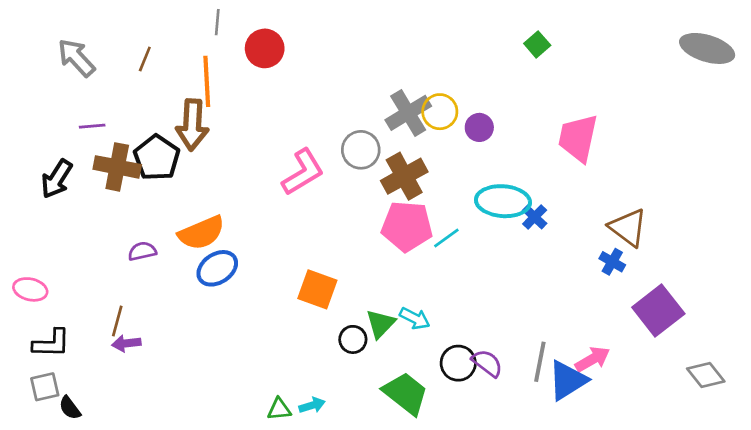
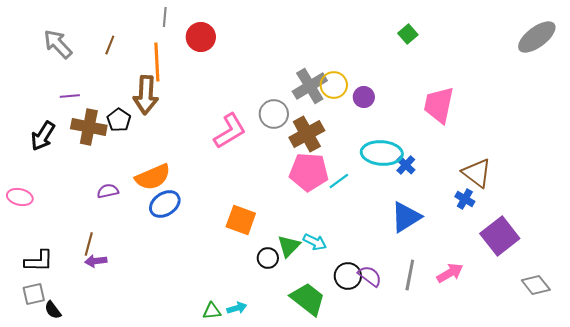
gray ellipse: (707, 48) -> (537, 37), turned -54
black pentagon: (157, 158) -> (119, 120), size x0.7
pink ellipse: (30, 289) -> (20, 197), moved
blue triangle: (568, 380) -> (406, 217), moved

